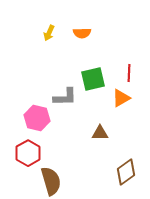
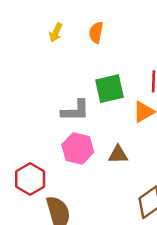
orange semicircle: (82, 33) -> (96, 32), turned 102
pink hexagon: (37, 118) -> (78, 148), moved

